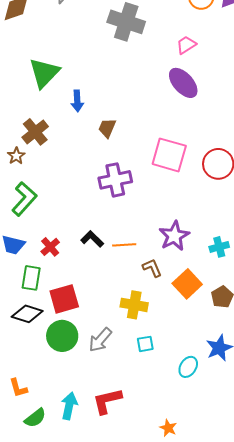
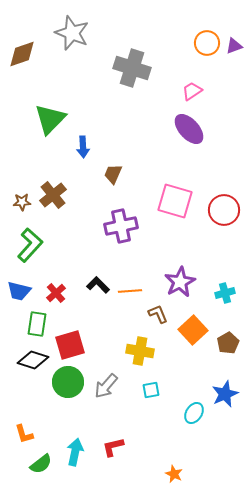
brown cross: (35, 132) -> (53, 195), moved
brown star: (16, 156) -> (22, 202), turned 30
red L-shape: (107, 401) -> (113, 447), size x0.7

